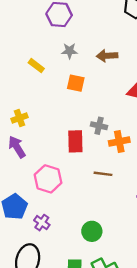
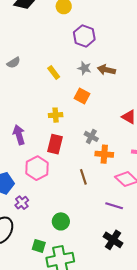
brown arrow: (107, 56) -> (106, 70), moved
yellow cross: (20, 118) -> (56, 115), moved
red rectangle: (75, 141) -> (55, 144), moved
brown line: (103, 174) -> (83, 177), turned 49

